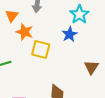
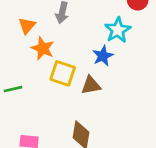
brown triangle: (91, 67) -> (91, 85), moved, turned 42

